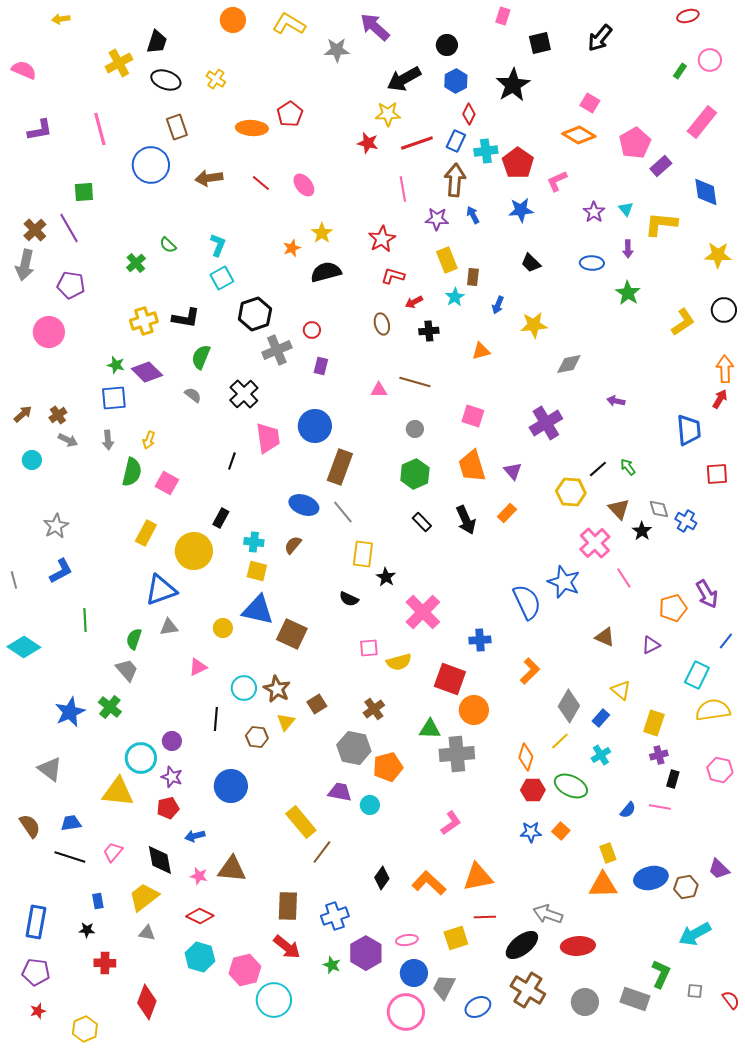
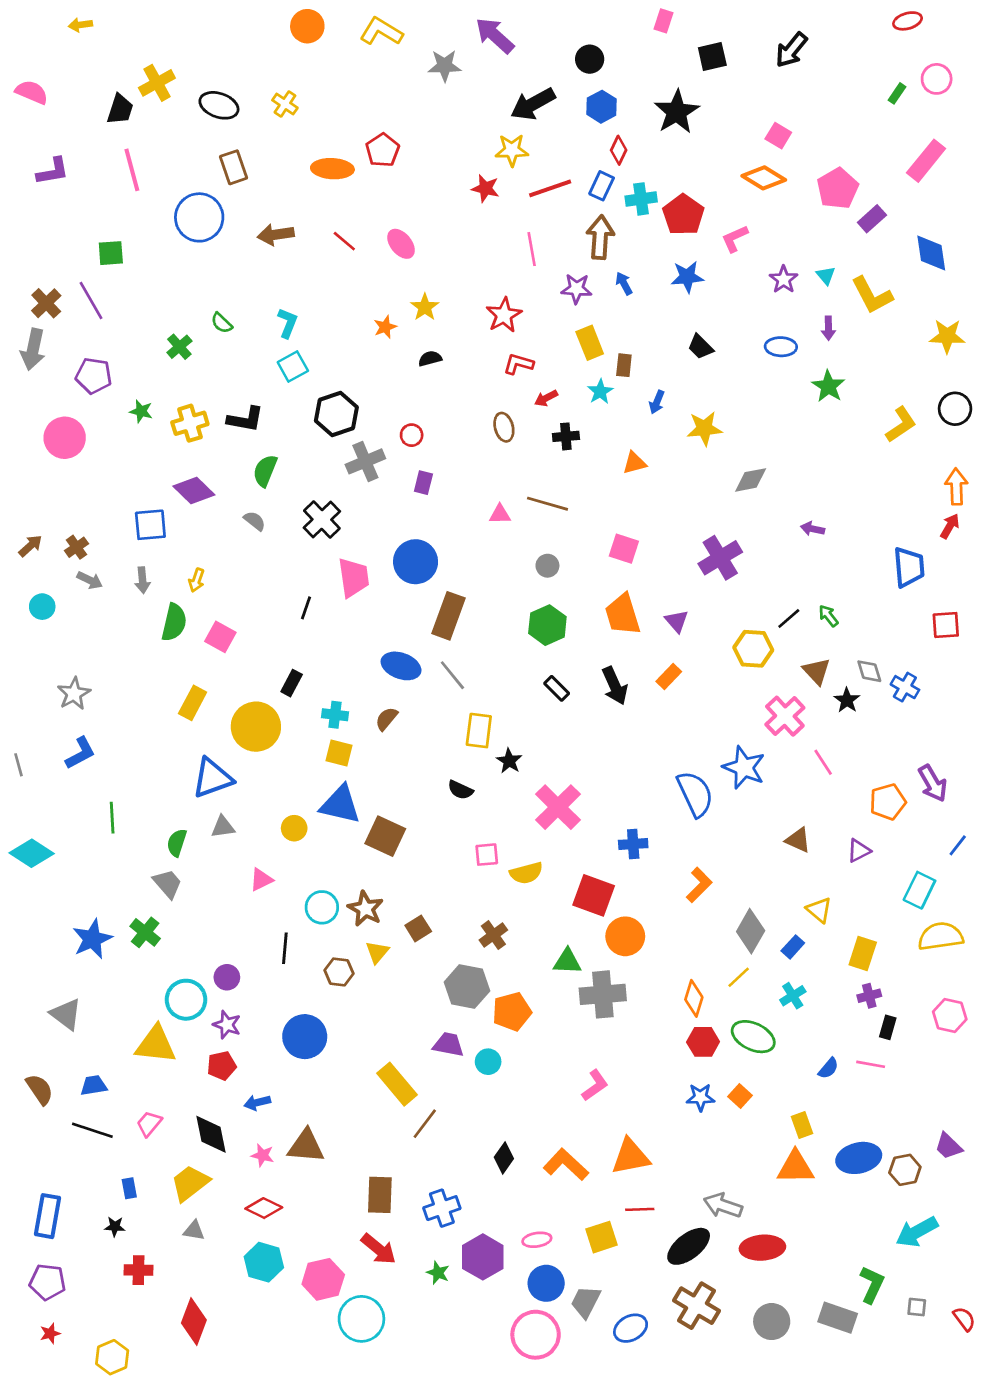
black trapezoid: (157, 42) -> (120, 109), moved
yellow L-shape: (661, 224) -> (872, 295), turned -124
black semicircle: (326, 272) -> (430, 359), size x0.6
green star: (116, 365) -> (141, 411), moved

